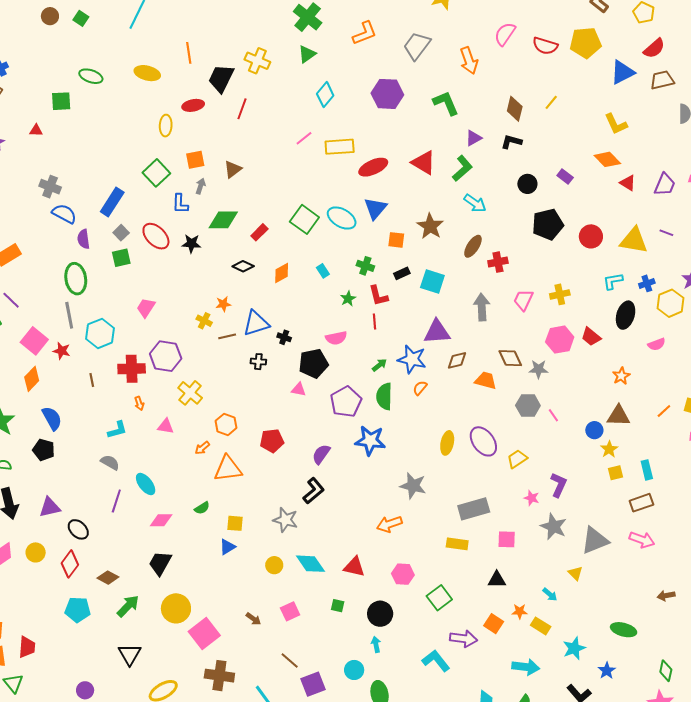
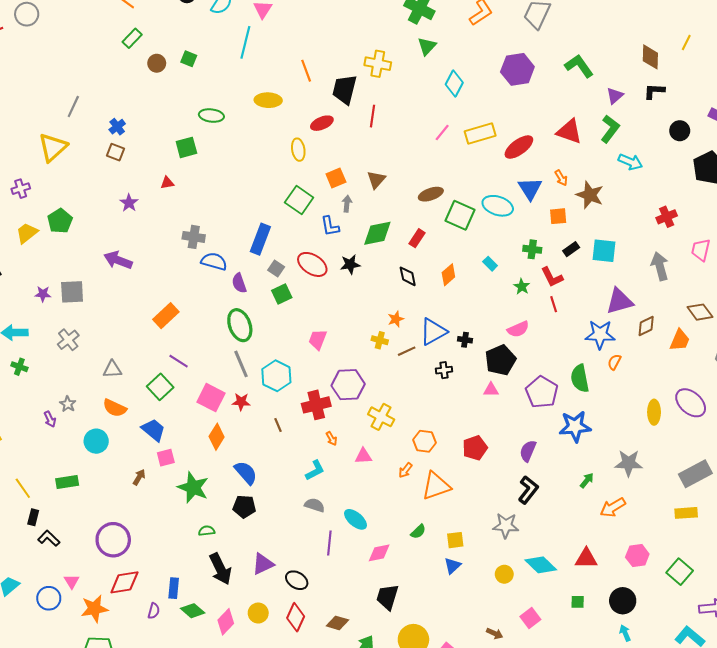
orange arrow: (469, 61) -> (561, 178), moved, size x0.6
brown ellipse: (473, 246) -> (431, 194), moved, turned 50
black diamond: (243, 266) -> (408, 276), turned 65
green arrow: (379, 365) -> (587, 481), moved
orange trapezoid: (486, 380) -> (680, 340), turned 110

